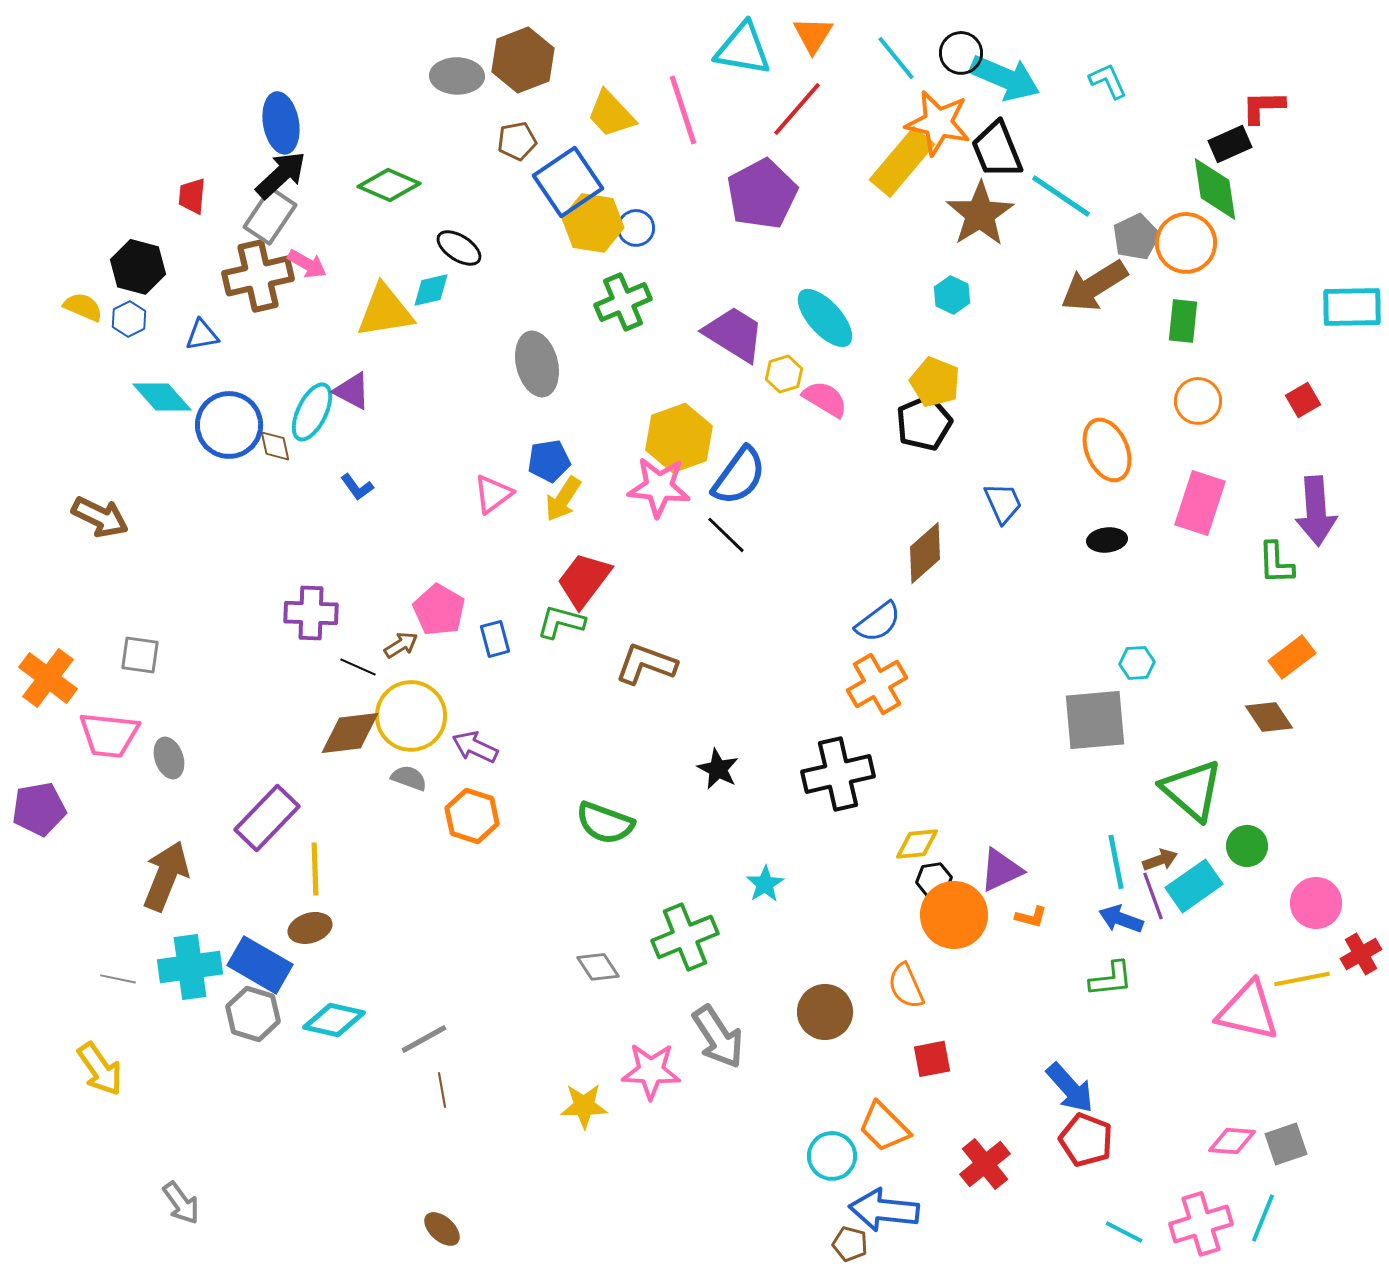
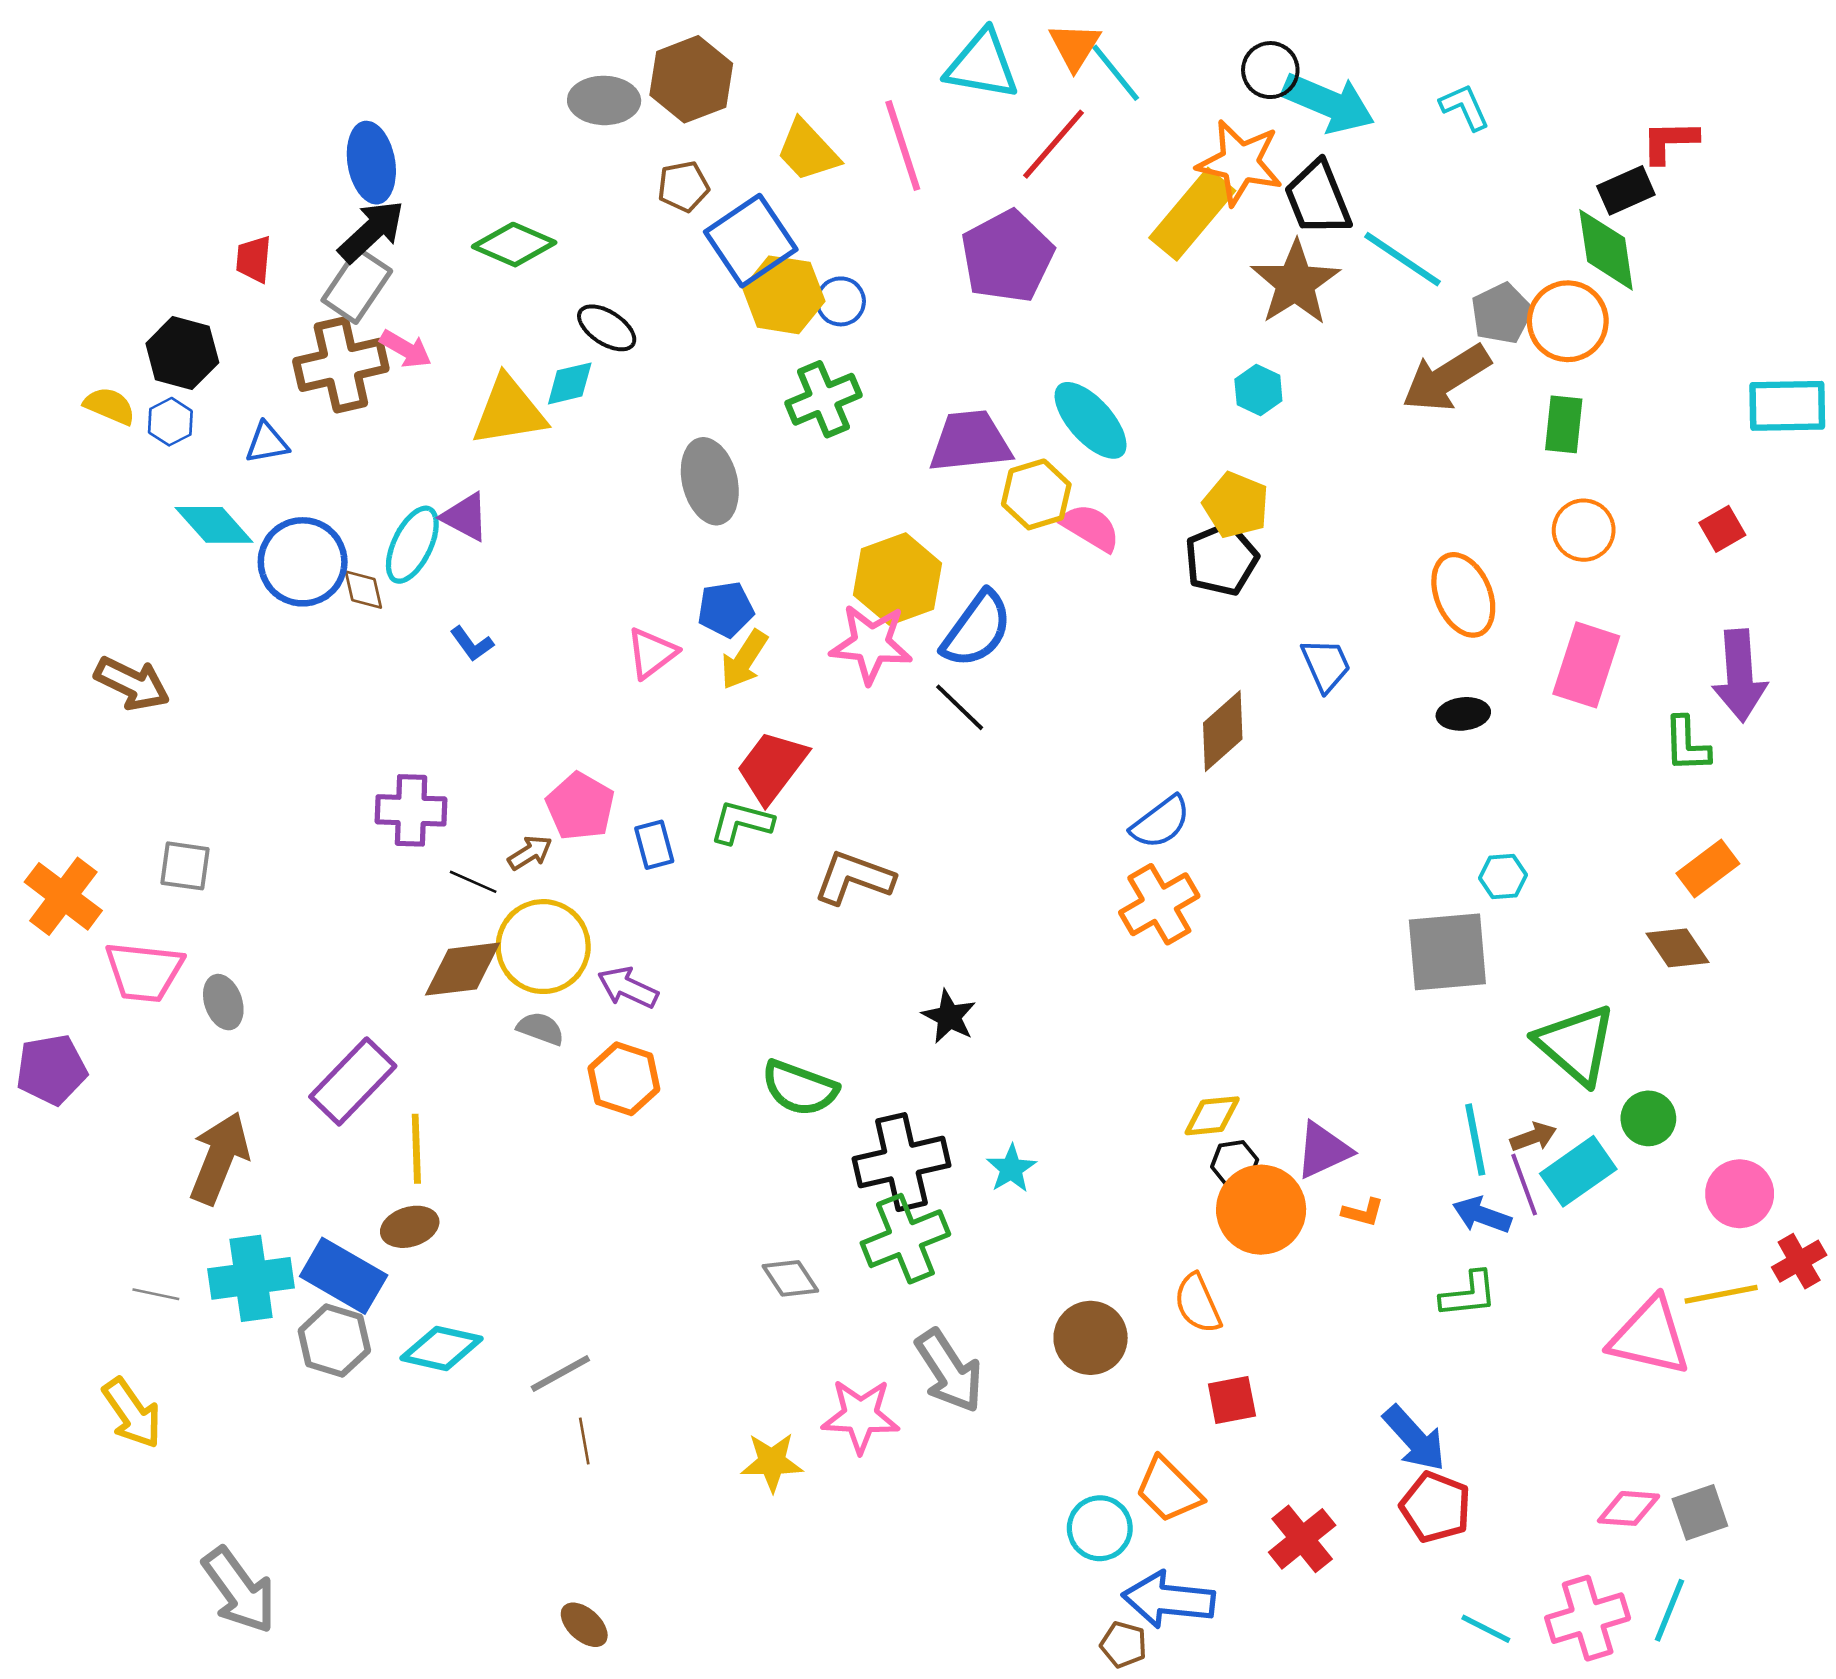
cyan line: (896, 58) -> (1116, 73), moved
purple trapezoid: (734, 334) -> (970, 442), turned -38
yellow hexagon: (784, 374) -> (1036, 494), size x1.4
black cross: (838, 774) -> (901, 1162), moved
gray arrow: (181, 1203) -> (239, 1590), size x1.5

